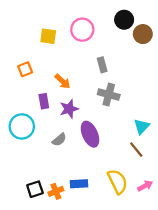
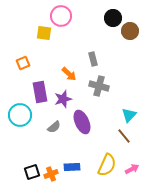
pink circle: (82, 30) -> (61, 16), moved
orange arrow: (62, 81) -> (69, 74), moved
purple rectangle: (44, 101) -> (40, 92), size x1.5
yellow semicircle: (118, 181) -> (107, 165), turned 50

